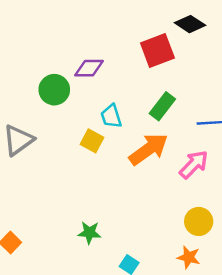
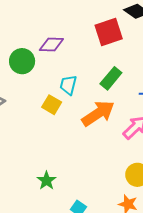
cyan trapezoid: (111, 116) -> (68, 85), turned 30
green star: (89, 233) -> (47, 181), turned 30

